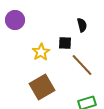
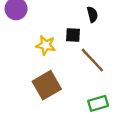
yellow star: (41, 52) -> (46, 45), turned -30

